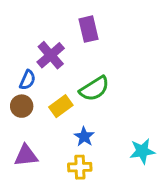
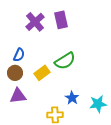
purple cross: (51, 55) -> (35, 22), moved
blue star: (84, 137) -> (72, 98), moved
purple triangle: (26, 156) -> (18, 96), moved

